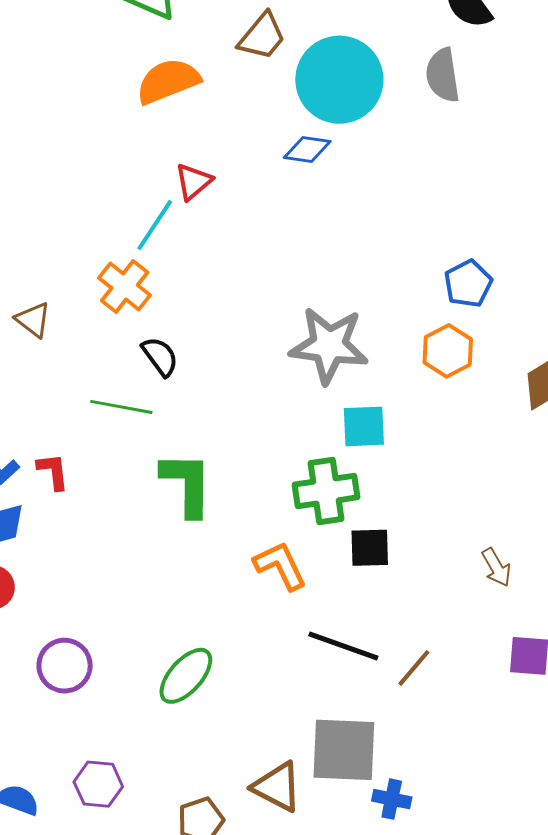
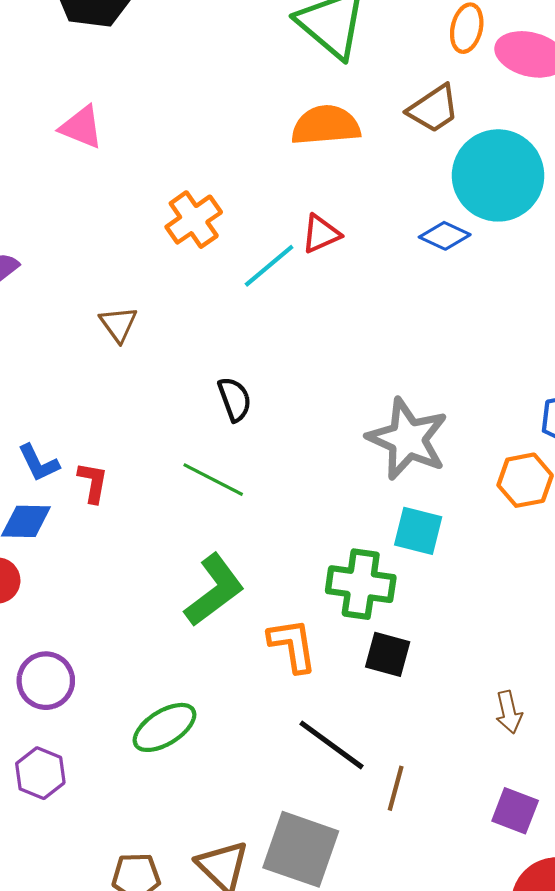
orange cross: (125, 287) -> (194, 220), moved
green line: (121, 407) -> (213, 480), moved
green L-shape: (187, 484) -> (214, 590), moved, turned 36
brown line: (414, 668) -> (396, 788), turned -42
purple hexagon: (98, 784) -> (40, 773), moved

